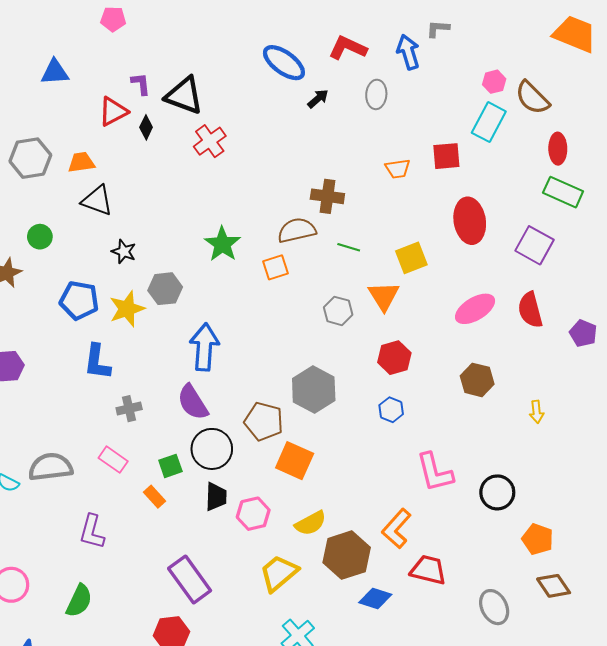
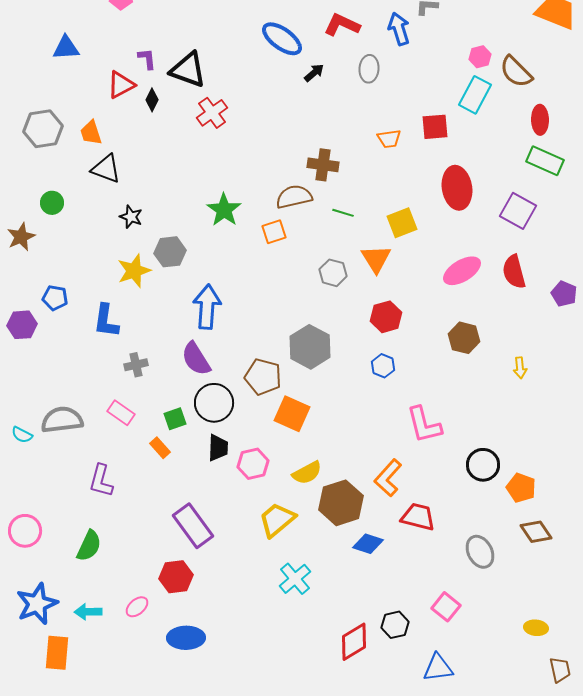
orange trapezoid: (81, 162) -> (91, 133), turned -100
blue pentagon: (79, 300) -> (55, 298), moved, size x0.7
black circle: (497, 492) -> (483, 465), moved

